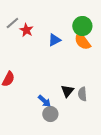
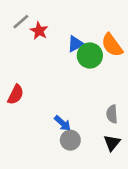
green circle: (82, 26) -> (90, 56), moved
black triangle: (67, 91) -> (112, 143), moved

